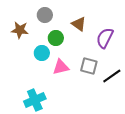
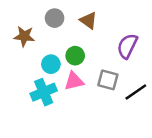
brown triangle: (79, 24) -> (88, 21), moved
green circle: (56, 38) -> (75, 56), moved
cyan cross: (35, 100) -> (44, 92), moved

